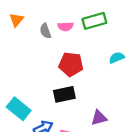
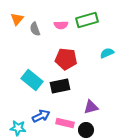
gray semicircle: (45, 31) -> (35, 29), moved
cyan rectangle: (19, 109) -> (32, 80), moved

